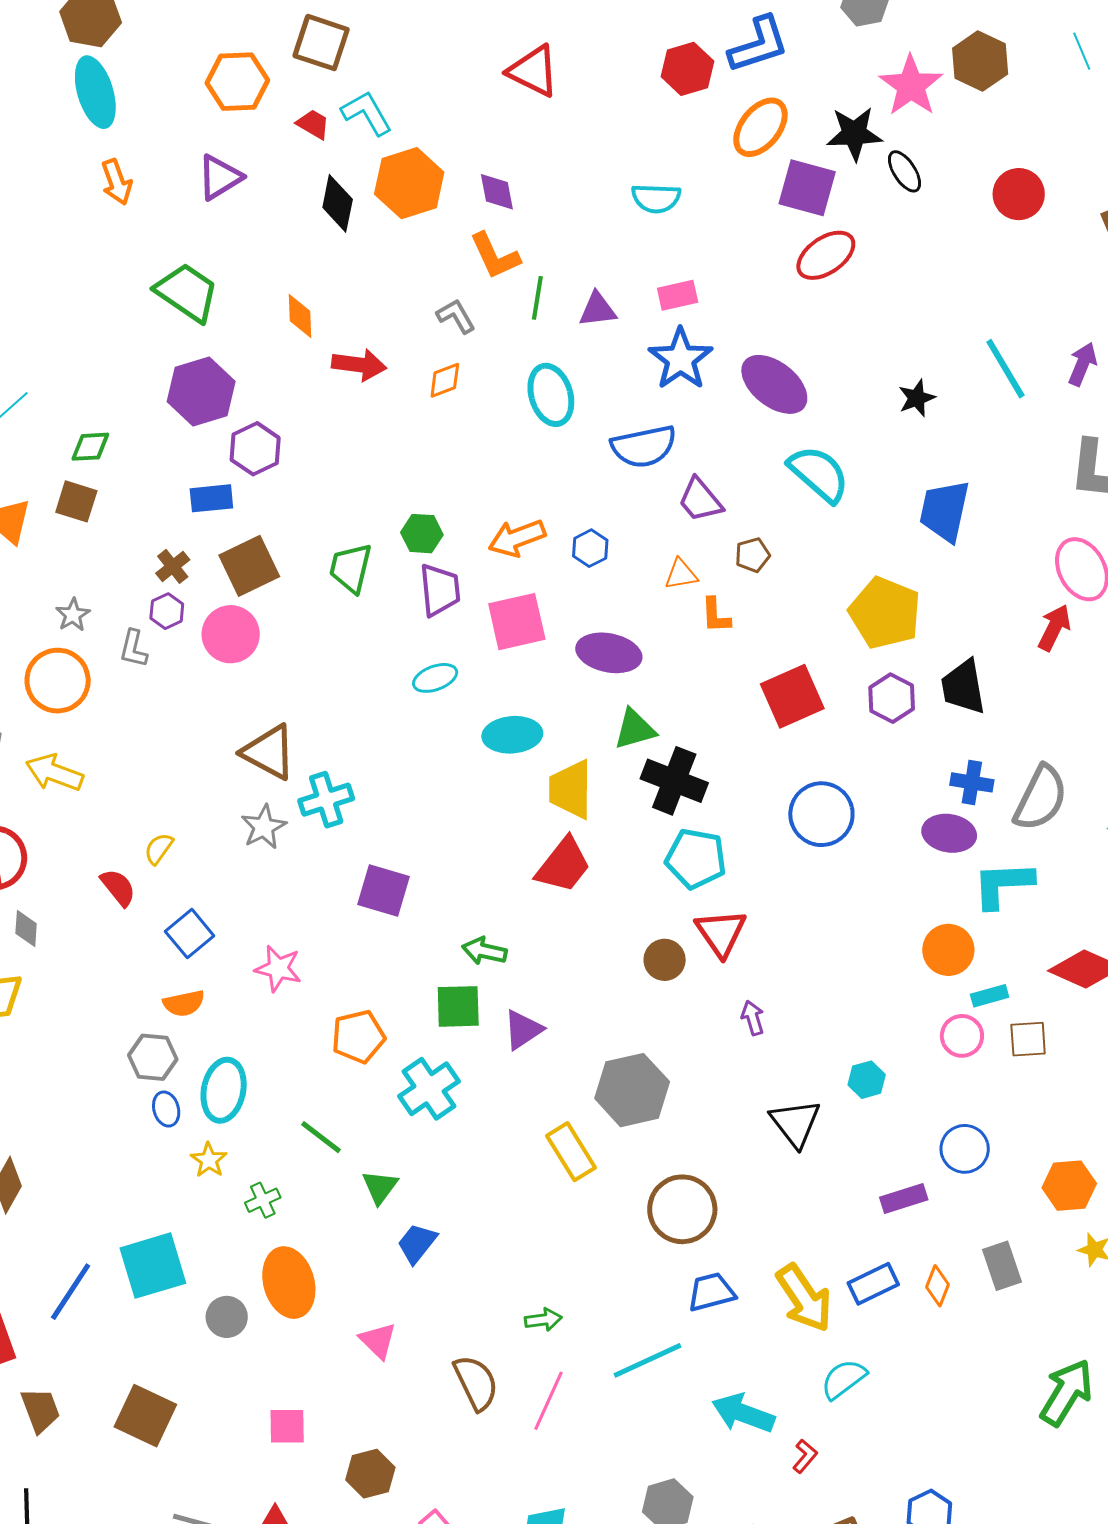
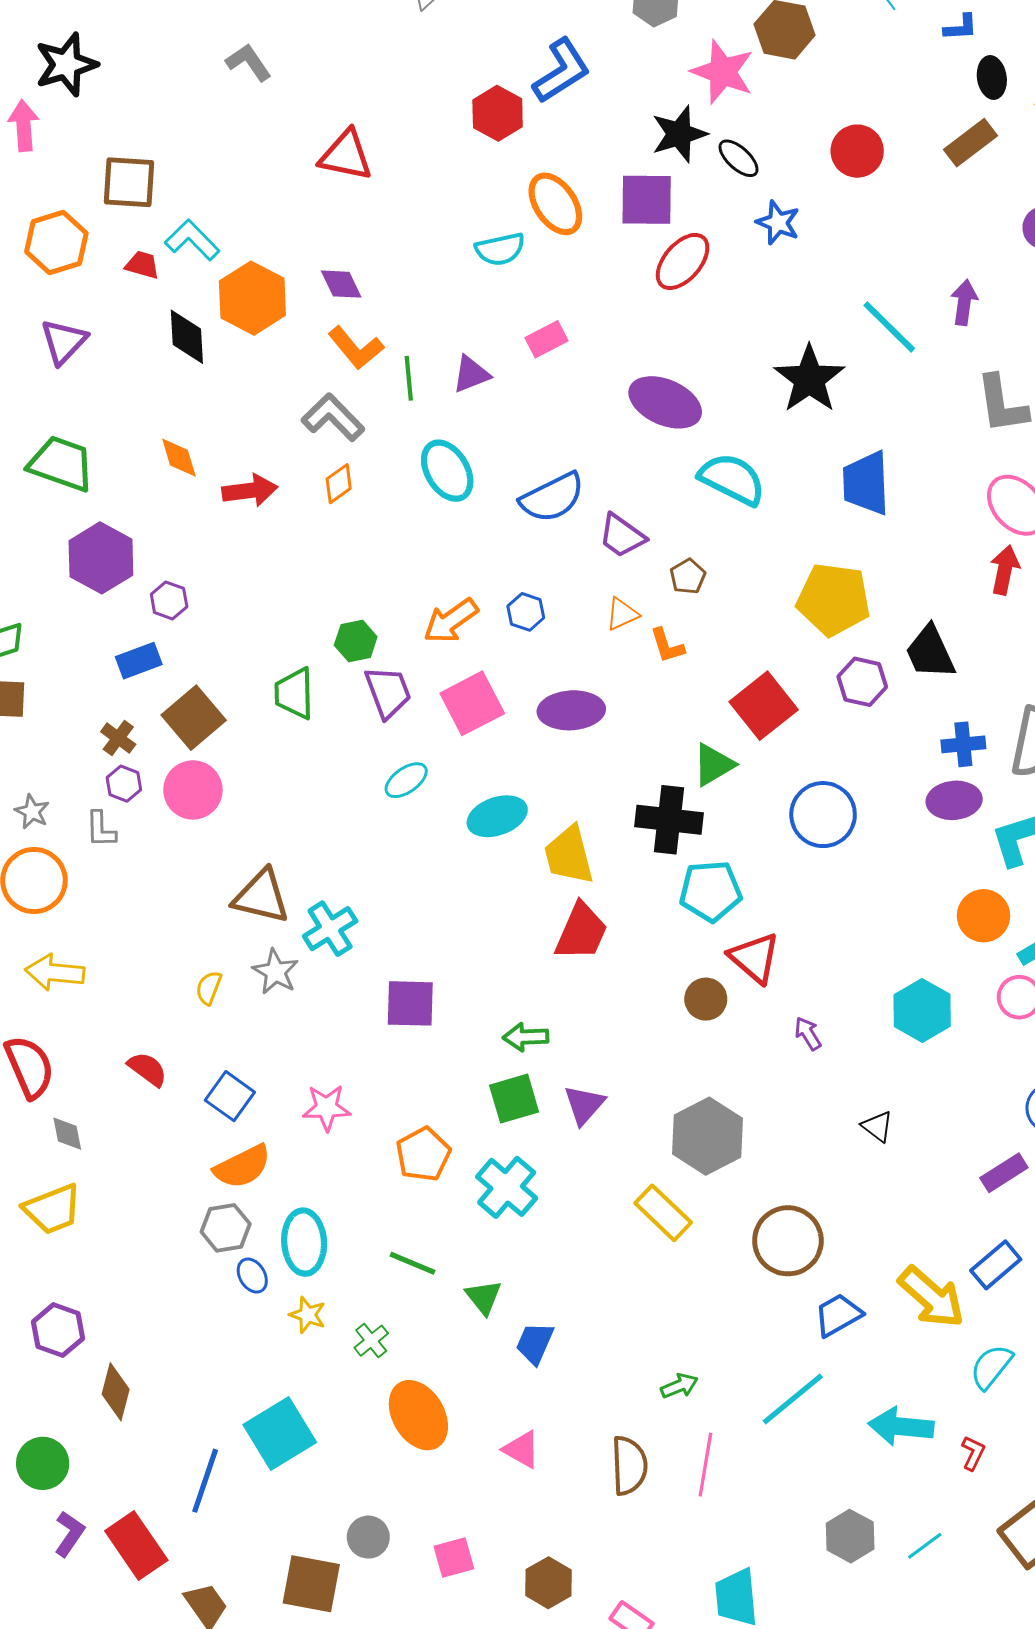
orange ellipse: (760, 127) -> (555, 204), moved, turned -58
gray L-shape: (456, 316) -> (333, 417), size x1.5
blue star: (681, 359) -> (778, 223), moved, size x0.7
black star: (917, 398) -> (809, 379), size x1.8
purple hexagon: (255, 449) -> (169, 600), size x0.7
green triangle: (635, 729) -> (714, 765), moved
yellow semicircle: (159, 849) -> (209, 988), moved
orange semicircle: (184, 1003) -> (242, 1167), size x1.4
cyan hexagon: (867, 1080) -> (922, 1010), moved, size x1.6
black triangle: (795, 1123) -> (877, 1126), size x0.6
gray circle: (227, 1317) -> (368, 1537), moved
brown semicircle: (476, 1383) -> (629, 1466), turned 38

